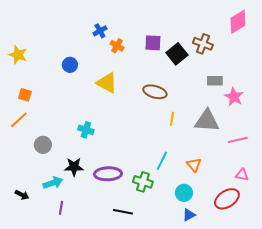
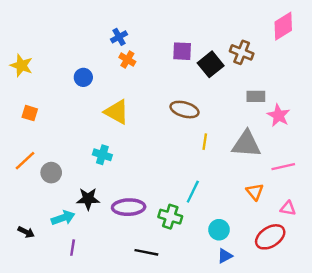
orange cross: (117, 46) -> (127, 60), moved
yellow triangle: (107, 83) -> (117, 112), moved
orange line: (19, 120) -> (25, 161), moved
orange triangle: (194, 165) -> (255, 192), moved

